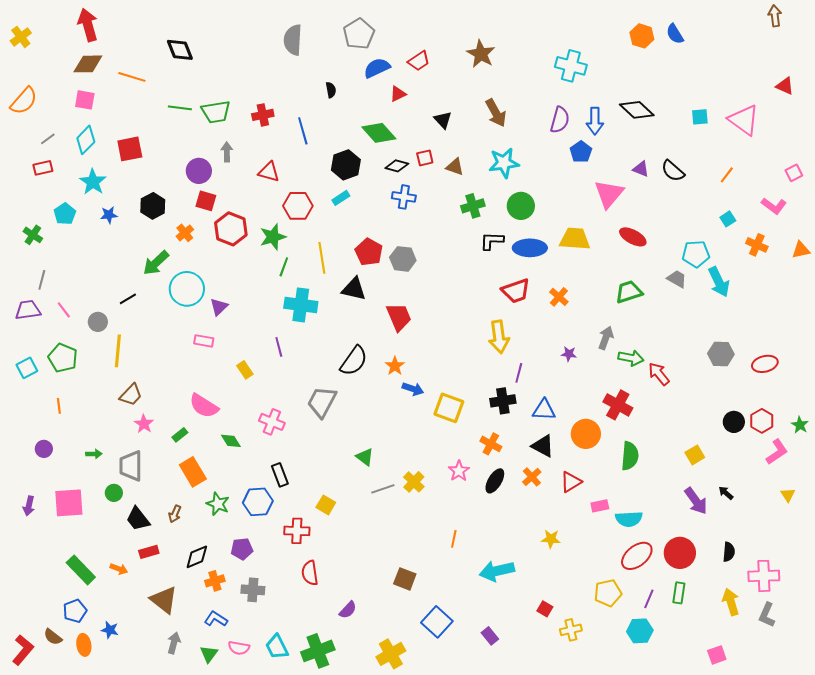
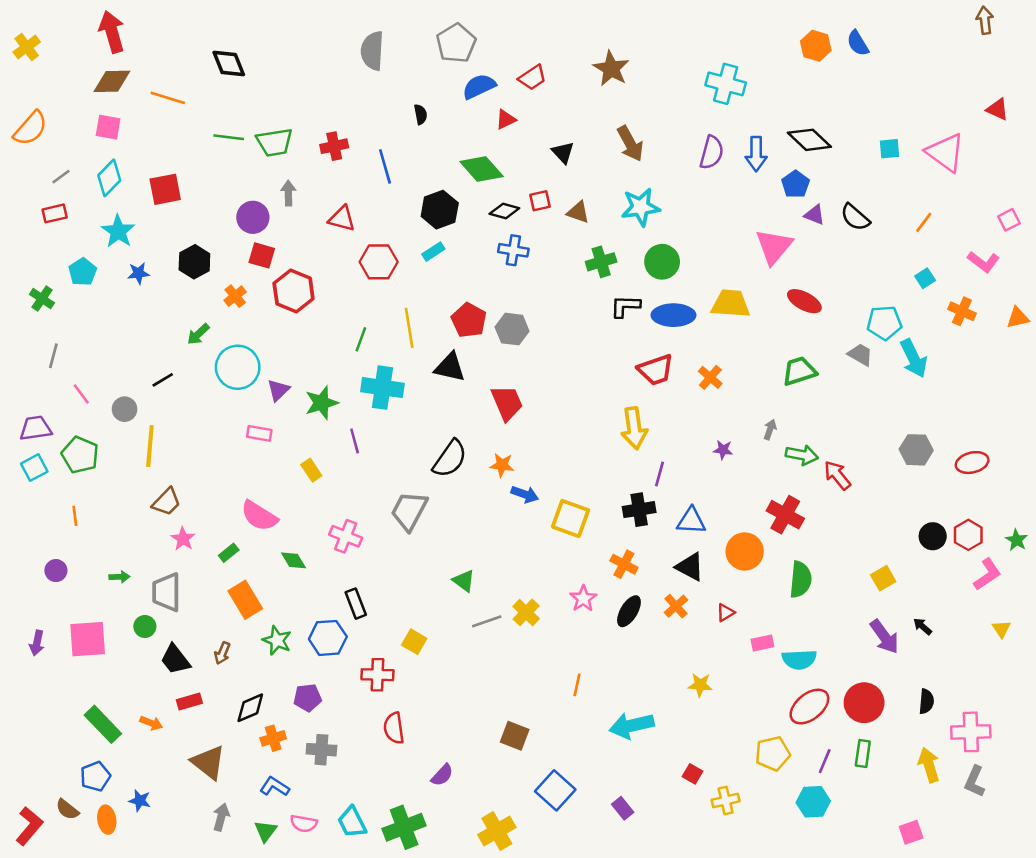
blue pentagon: (581, 152) -> (795, 184), moved
green star: (273, 237) -> (321, 403), moved
green arrow: (156, 263) -> (198, 334), size x0.7
purple trapezoid: (28, 310) -> (36, 428), moved
gray arrow: (606, 338) -> (770, 429), size x0.7
orange star: (395, 366) -> (502, 465), turned -30
red triangle: (571, 482) -> (726, 612), size x0.7

